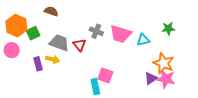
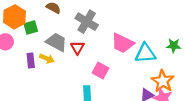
gray cross: (96, 31) -> (87, 22), moved, size x1.5
cyan triangle: (143, 40) -> (145, 53), size x1.5
pink square: (105, 76) -> (100, 71), moved

